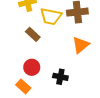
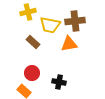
orange triangle: (81, 45) -> (69, 44), moved, turned 30

